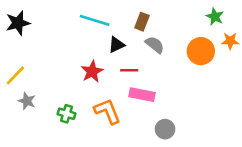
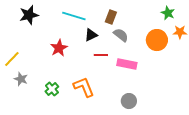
black star: (18, 23) -> (29, 15), moved
red star: (92, 72) -> (59, 48), moved
pink rectangle: (142, 95) -> (127, 64), moved
green cross: (67, 114) -> (52, 89), turned 32

